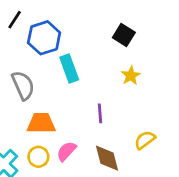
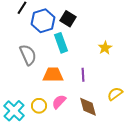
black square: (124, 35) -> (68, 19), moved
orange trapezoid: (41, 123) -> (53, 75), moved

